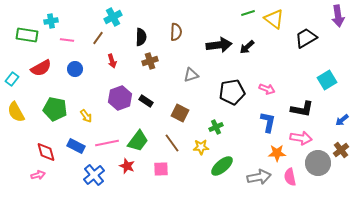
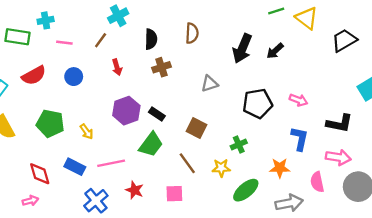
black arrow: (219, 45) -> (242, 48), turned 120
green trapezoid: (138, 141) -> (151, 144), moved
orange star: (277, 153) -> (280, 168), moved
pink semicircle: (290, 177) -> (317, 182), moved

